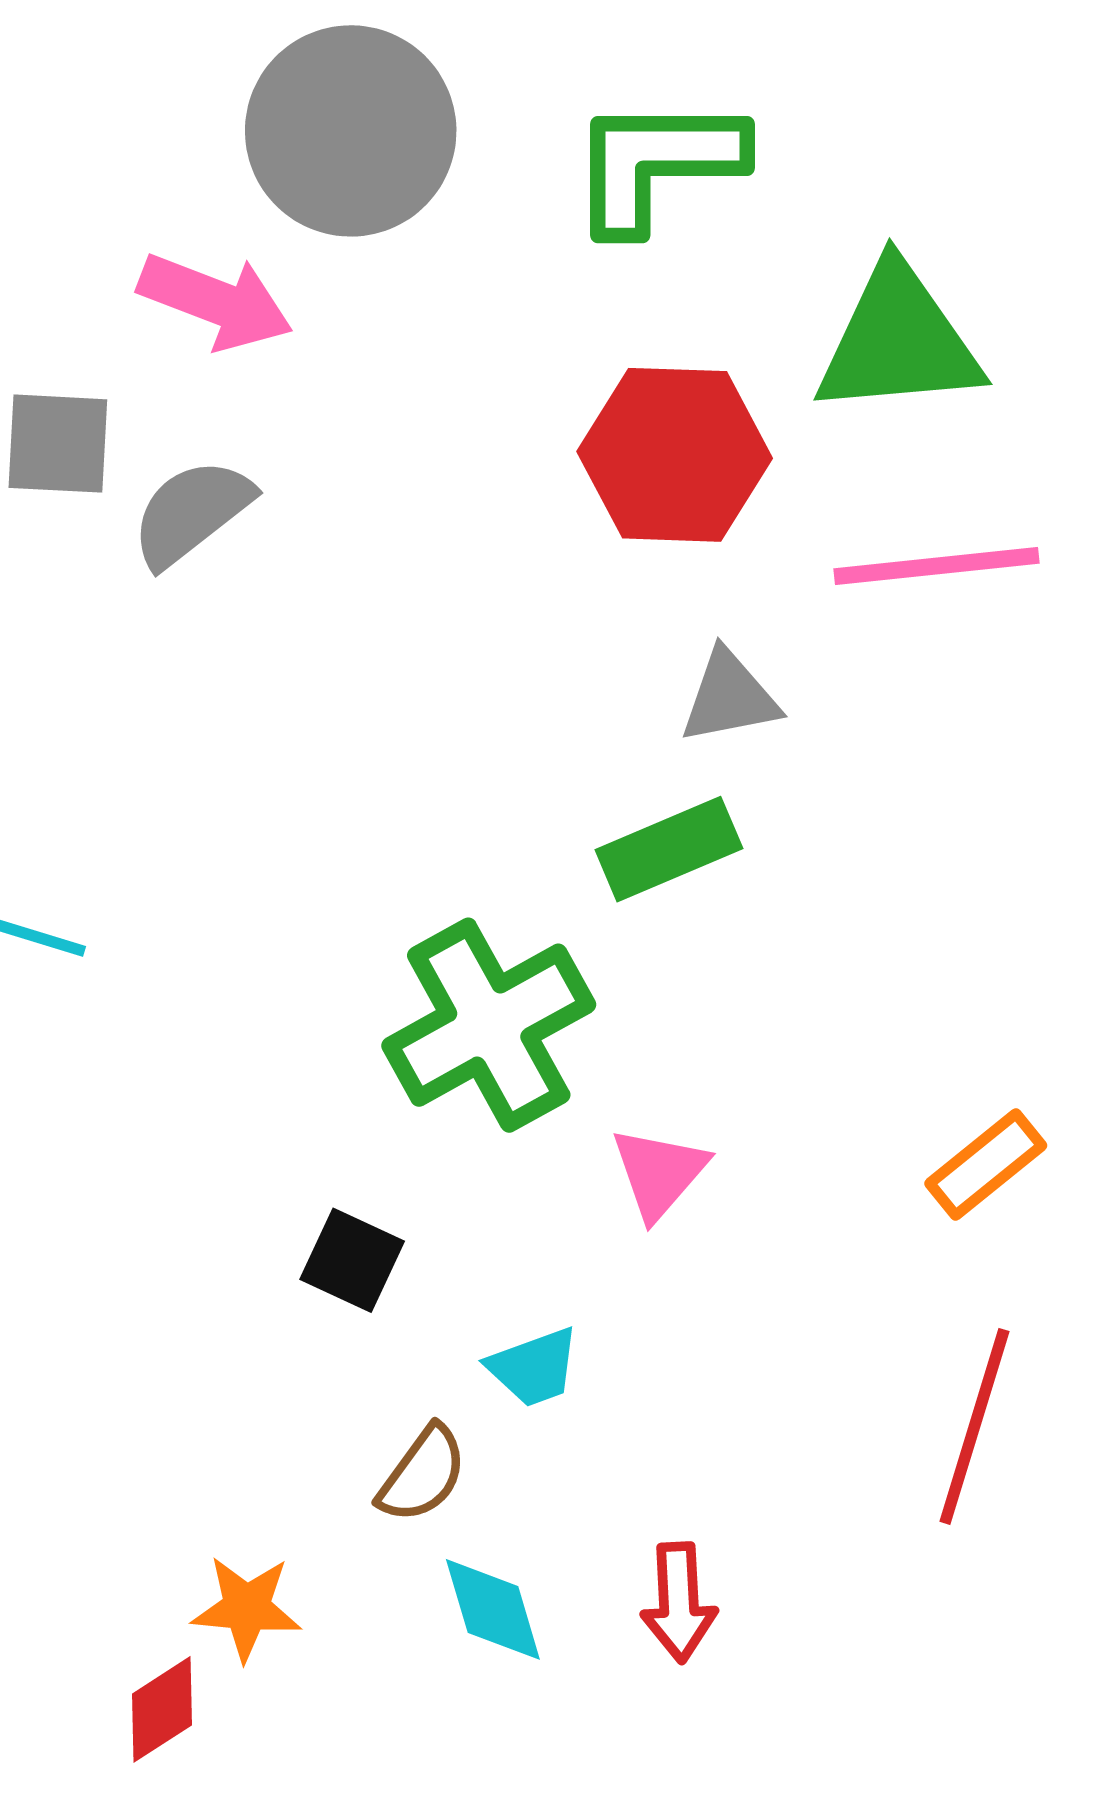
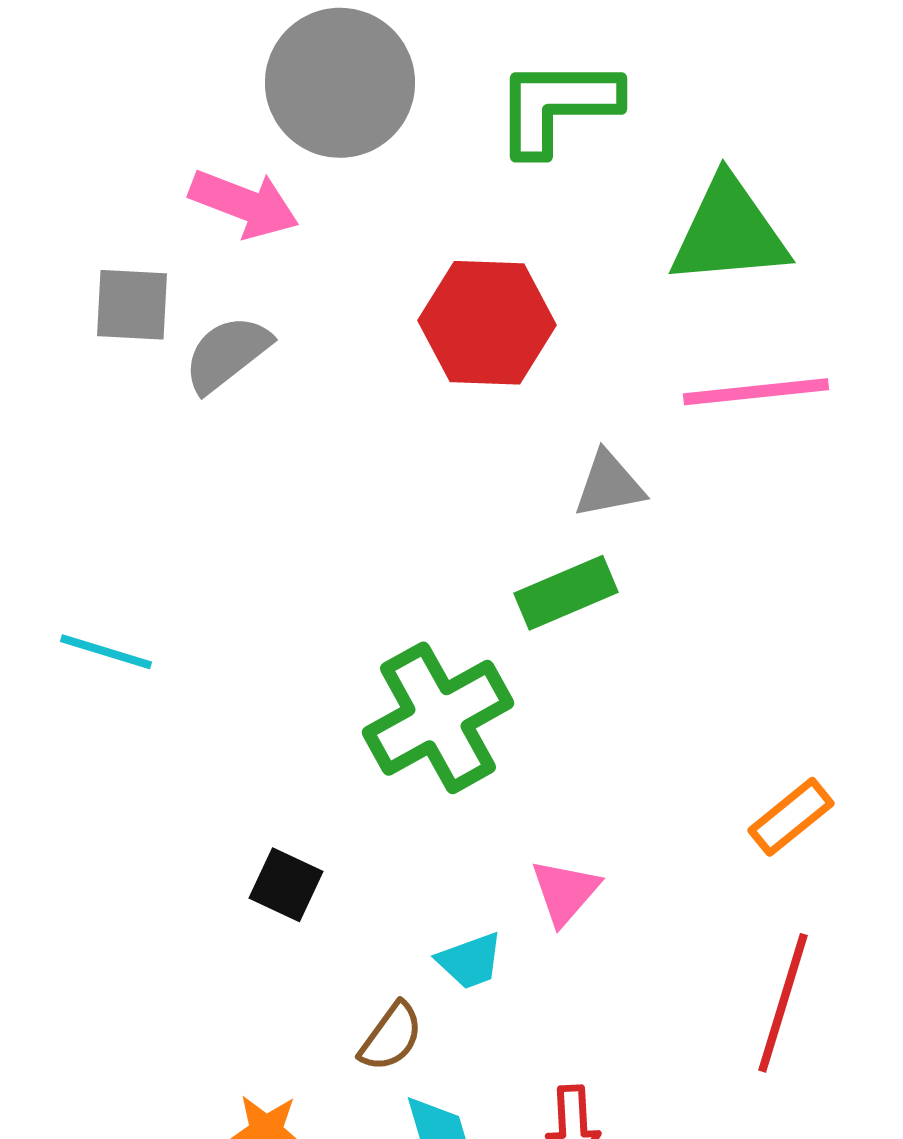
red hexagon: (675, 455) -> (487, 323), moved
pink triangle: (659, 1173) -> (565, 892), moved
black square: (352, 1260) -> (286, 885), moved

